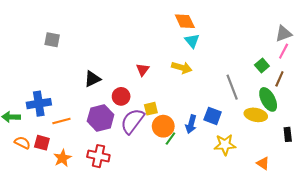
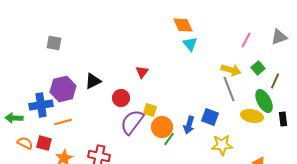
pink line: (284, 51) -> (246, 40), moved
yellow arrow: (182, 68) -> (231, 70), moved
yellow square: (151, 109) -> (150, 110), turned 32
purple hexagon: (101, 118) -> (63, 89), moved
black rectangle: (288, 134) -> (283, 119), moved

